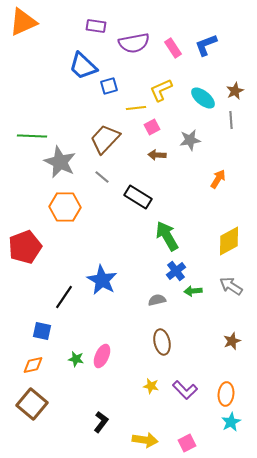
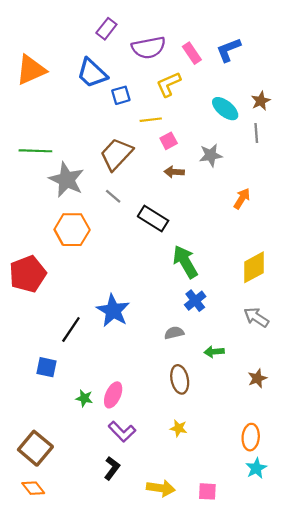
orange triangle: (23, 22) -> (31, 70), moved
purple rectangle: (96, 26) -> (106, 29), turned -60
yellow L-shape: (161, 90) -> (169, 84), moved
green arrow: (193, 291) -> (214, 352), moved
orange diamond: (33, 365) -> (33, 488), moved, turned 65
yellow star: (151, 386) -> (179, 428), moved
purple L-shape: (185, 390) -> (122, 432), moved
pink square: (187, 443) -> (207, 491), turned 30

